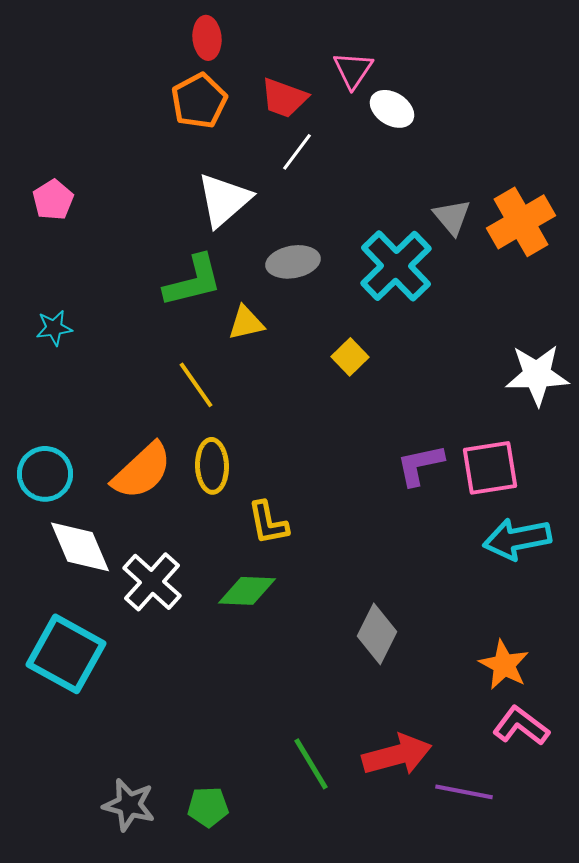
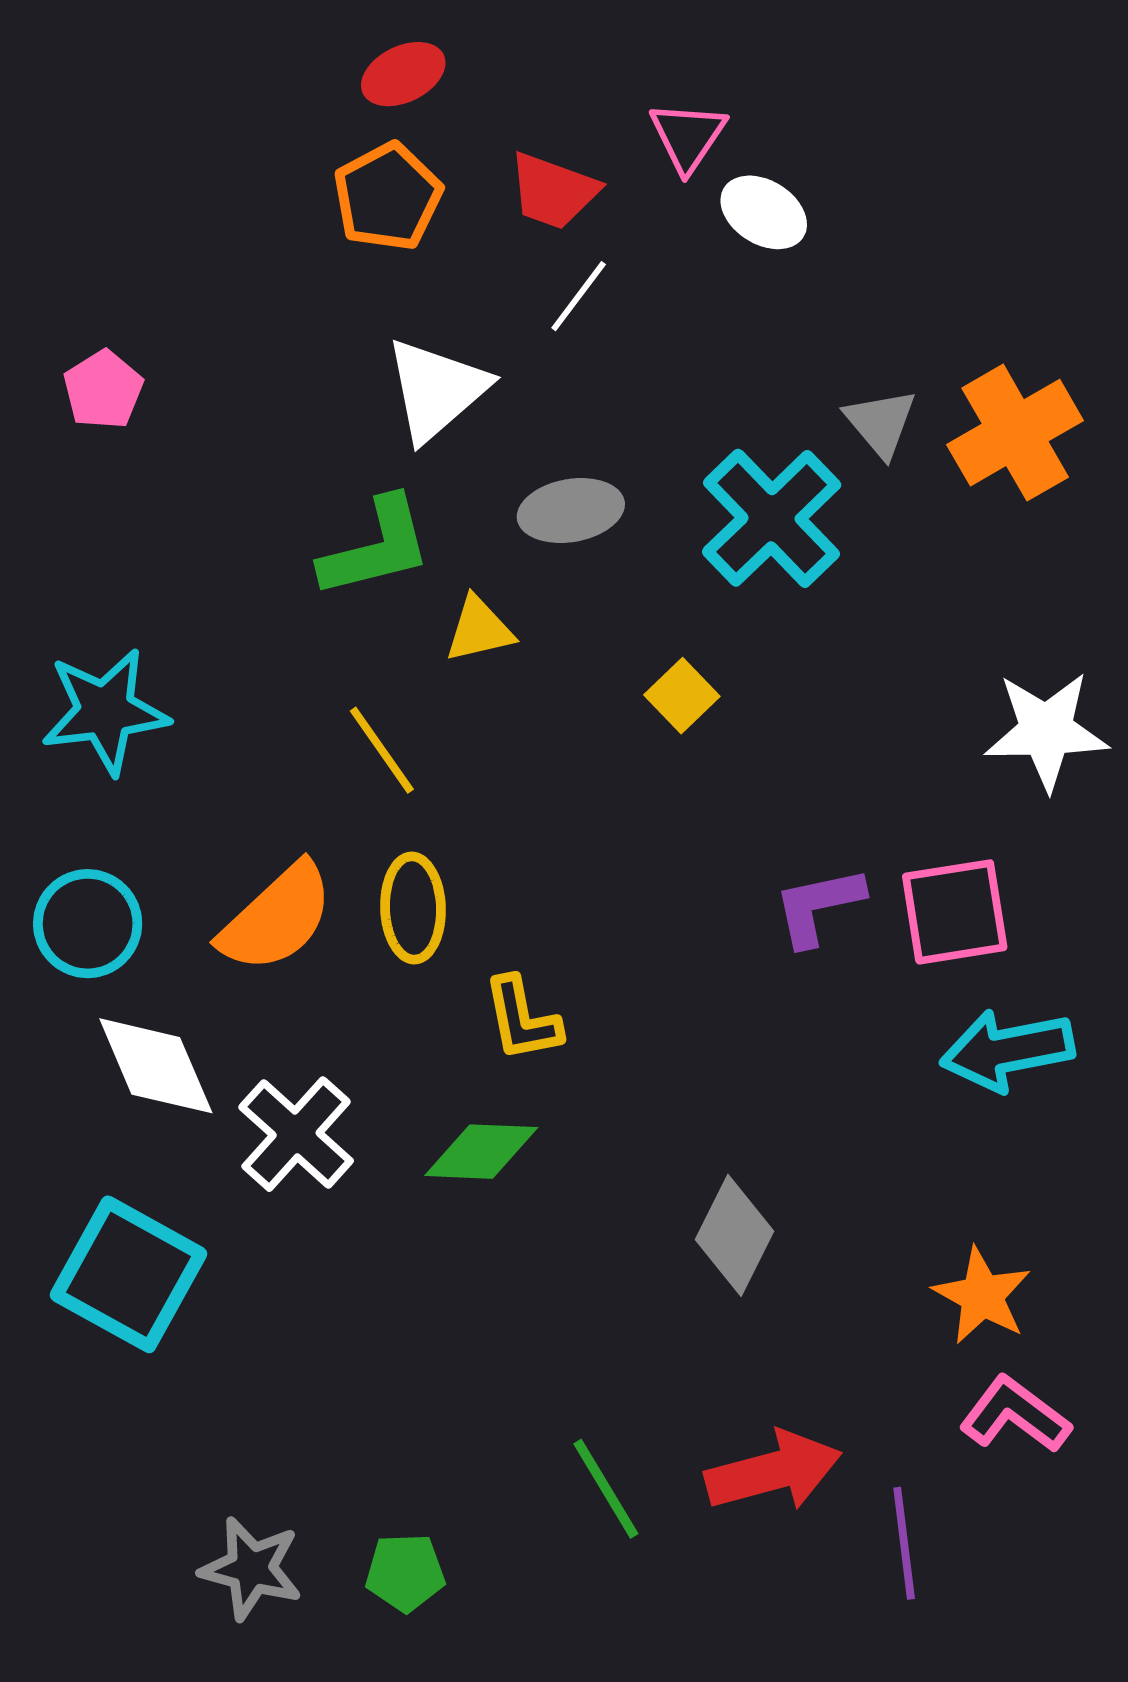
red ellipse: (207, 38) -> (403, 74), turned 69
cyan star: (54, 328) -> (105, 711), moved, size x1.8
purple line: (464, 792) -> (904, 1543), turned 72

